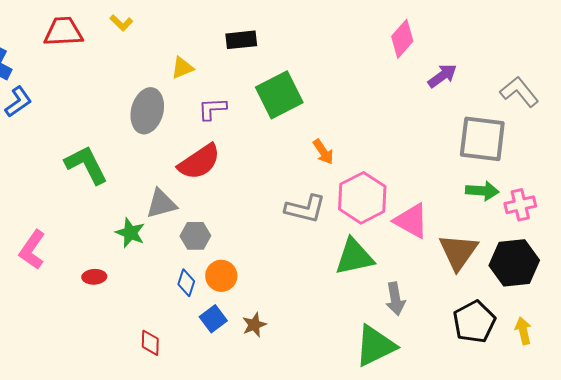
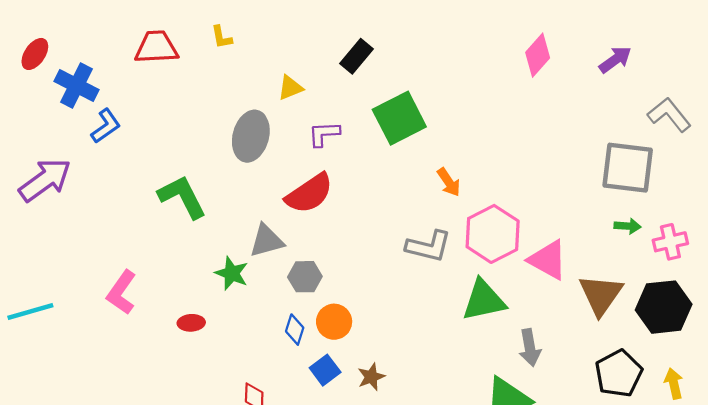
yellow L-shape: (121, 23) -> (222, 37), turned 35
black rectangle: (241, 40) -> (357, 56), turned -44
purple arrow: (442, 76) -> (615, 60), moved
green arrow: (482, 191) -> (628, 226), size x0.7

